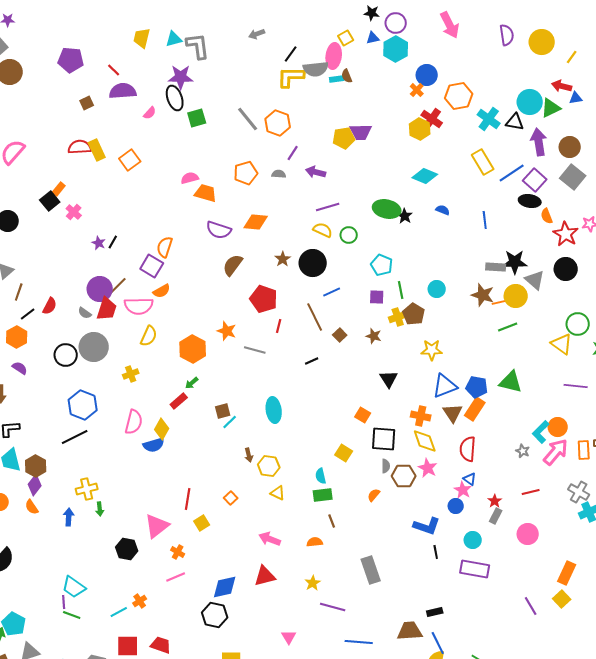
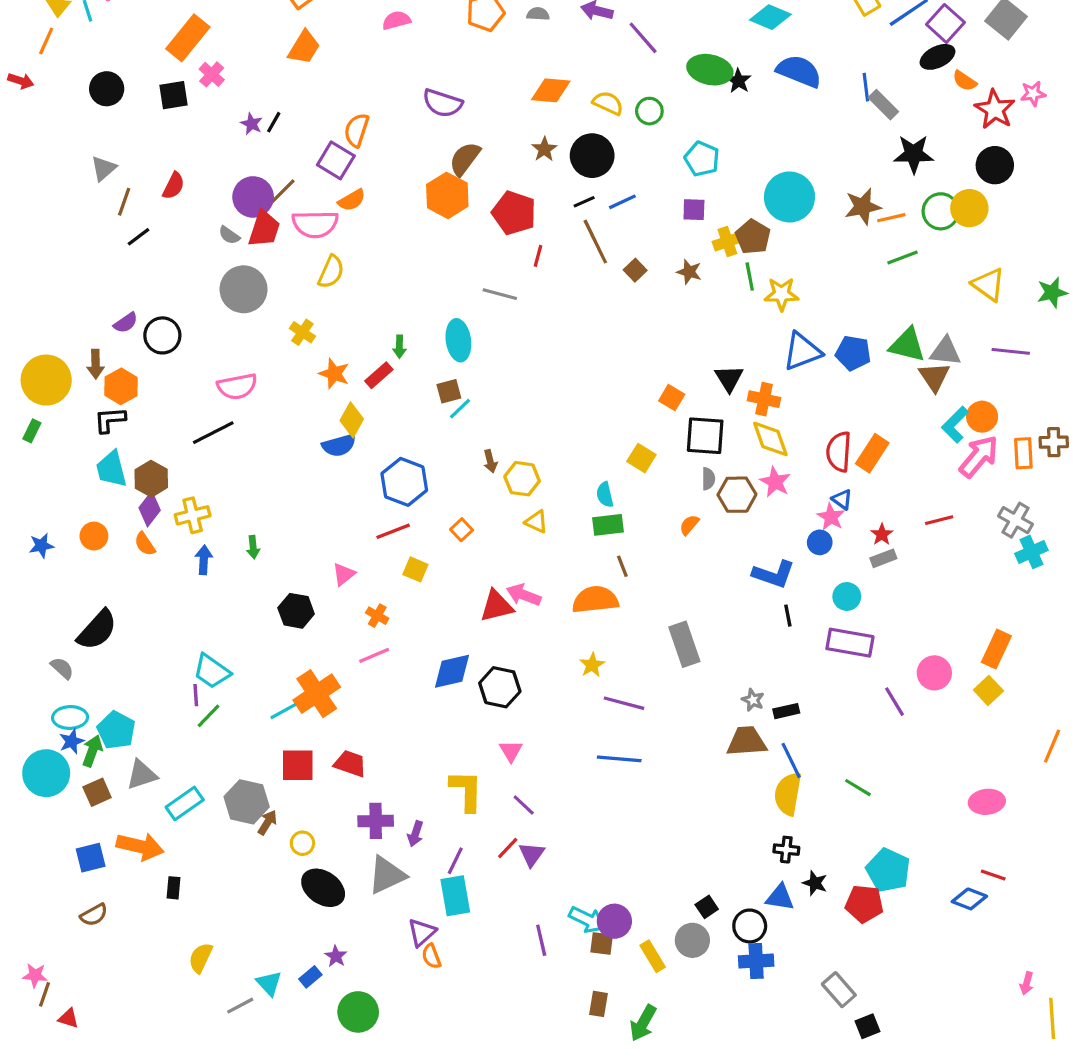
orange rectangle: (59, 189) -> (188, 38), size x2.0
orange trapezoid: (206, 193) -> (304, 47), moved, turned 105
black square: (50, 201) -> (173, 95), moved, turned 30
black ellipse: (530, 201) -> (938, 57), turned -35
purple line: (328, 207) -> (643, 38), moved, turned 65
blue semicircle: (443, 210) -> (799, 71), size x2.0
orange semicircle: (547, 216) -> (965, 81), turned -35
orange diamond: (256, 222) -> (551, 90), moved
gray rectangle: (496, 267) -> (883, 105), moved, turned 42
gray triangle: (535, 280) -> (945, 351), moved, turned -35
cyan circle: (437, 289) -> (789, 197), size x1.8
green line: (401, 290) -> (750, 277), moved
brown star: (483, 295) -> (863, 207), turned -30
yellow circle: (516, 296) -> (969, 208), moved
red semicircle: (50, 306) -> (173, 186), moved
green circle: (578, 324) -> (941, 211), moved
orange star: (227, 331) -> (334, 374), moved
orange hexagon: (17, 337) -> (121, 386), moved
orange hexagon: (193, 349) -> (447, 195), moved
black circle: (66, 355) -> (162, 335), moved
black line: (312, 361) -> (584, 202), moved
purple semicircle: (20, 368) -> (126, 323), turned 112
yellow cross: (131, 374) -> (302, 332), turned -35
black triangle: (389, 379) -> (729, 378), moved
green arrow: (192, 383) -> (400, 347), turned -48
blue hexagon: (83, 405) -> (404, 482), moved
orange rectangle: (475, 409) -> (872, 453), moved
cyan ellipse: (274, 410) -> (458, 340), moved
brown triangle: (453, 413) -> (934, 377), moved
pink semicircle: (134, 422) -> (237, 386), moved, turned 65
gray star: (523, 451) -> (753, 700), moved
yellow cross: (87, 489) -> (193, 515), moved
red line: (188, 499) -> (393, 531), turned 60
gray rectangle: (496, 516) -> (883, 558), turned 42
yellow square: (202, 523) -> (415, 569), turned -35
pink triangle: (157, 526) -> (344, 574), size x0.6
pink circle: (528, 534) -> (934, 673), moved
orange semicircle: (315, 542) -> (595, 600), size x1.8
red triangle: (265, 576) -> (497, 606), moved
orange cross: (140, 601) -> (317, 694), size x2.0
purple line: (531, 606) -> (895, 702), moved
green line: (72, 615) -> (209, 716), turned -66
black hexagon: (215, 615) -> (500, 687), moved
pink triangle: (289, 637) -> (511, 751), moved
blue line: (359, 642) -> (619, 759), moved

